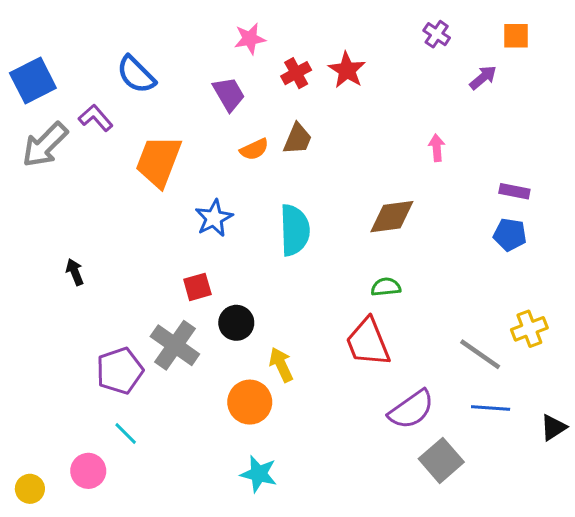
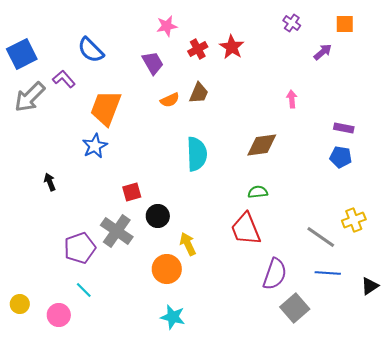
blue star: (214, 218) -> (95, 146), moved
purple semicircle: (411, 410) -> (275, 274), turned -36
yellow circle: (30, 489) -> (20, 304), moved

